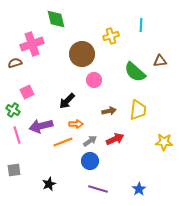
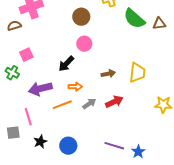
brown circle: (82, 54) -> (81, 17), size x0.7
green semicircle: (135, 72) -> (134, 19), moved
pink circle: (94, 80) -> (84, 44), moved
pink line: (17, 135) -> (28, 117), moved
blue circle: (90, 161) -> (68, 146), moved
black star: (49, 184) -> (40, 142), moved
purple line: (98, 189) -> (114, 146), moved

